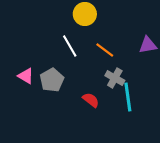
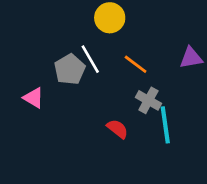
gray pentagon: (52, 80) -> (70, 69), moved

